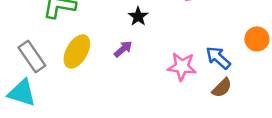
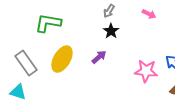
cyan triangle: (22, 93) -> (18, 92), size x0.7

